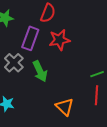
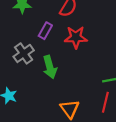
purple rectangle: (30, 38) -> (45, 31), size x0.7

